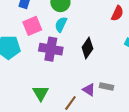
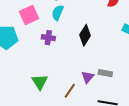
purple cross: (51, 49) -> (48, 38), size x0.6
purple triangle: (89, 90) -> (88, 77), turned 40

